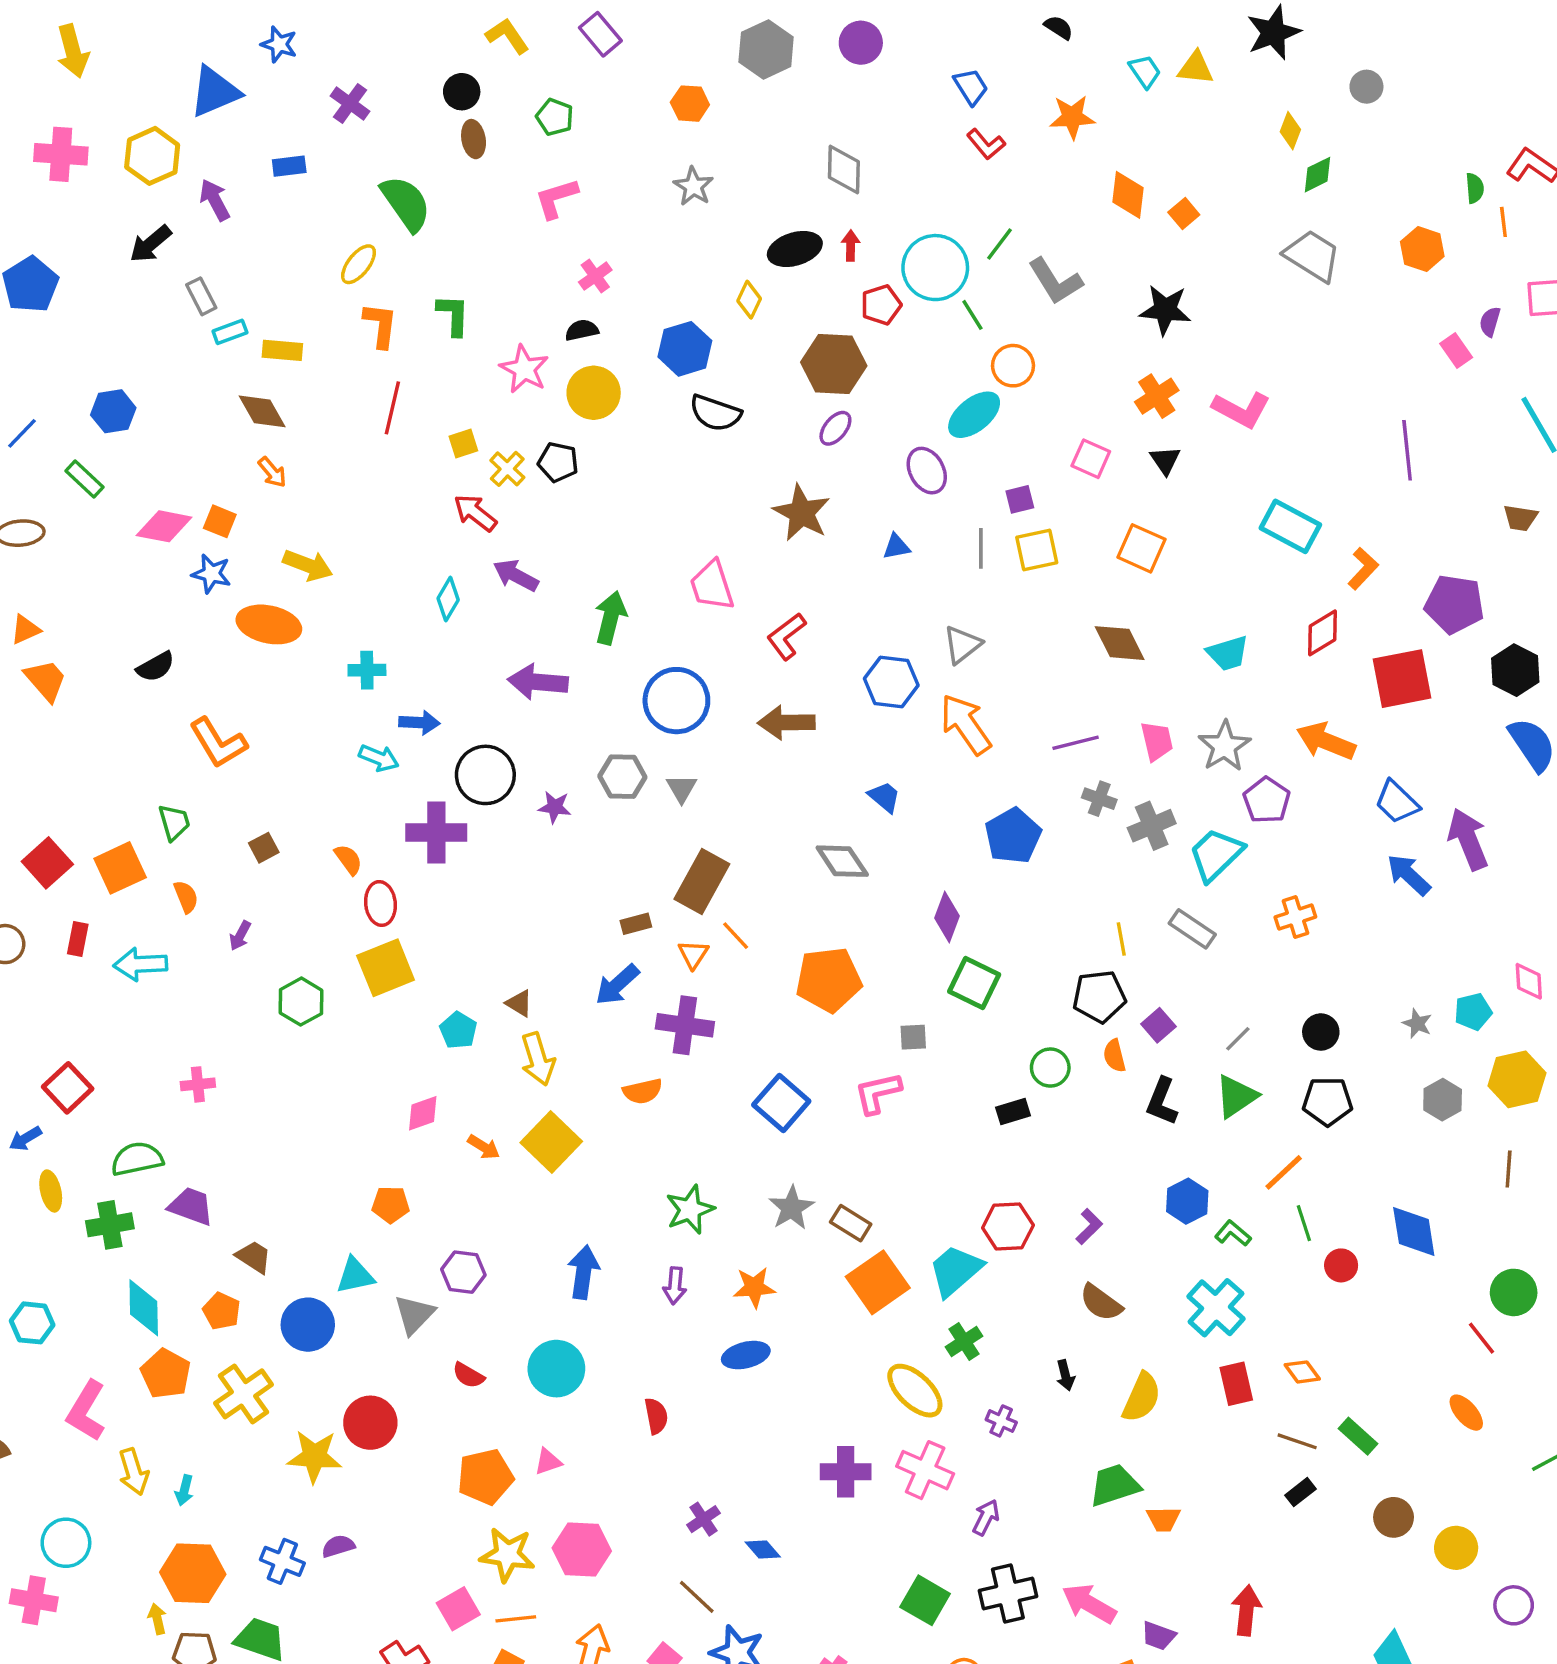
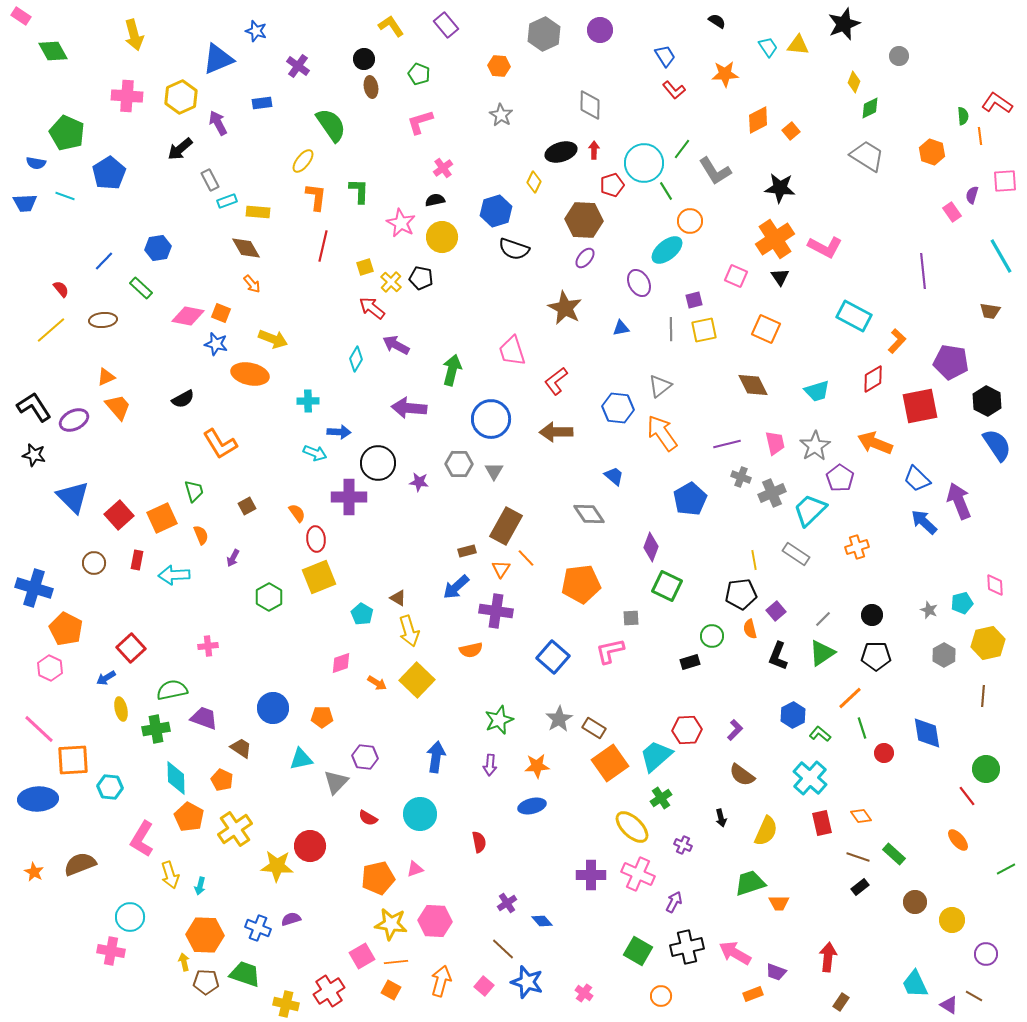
orange diamond: (1128, 195) -> (758, 120), turned 56
orange cross: (1157, 396) -> (775, 239), size x1.5
blue circle: (308, 1325) -> (273, 708), moved

